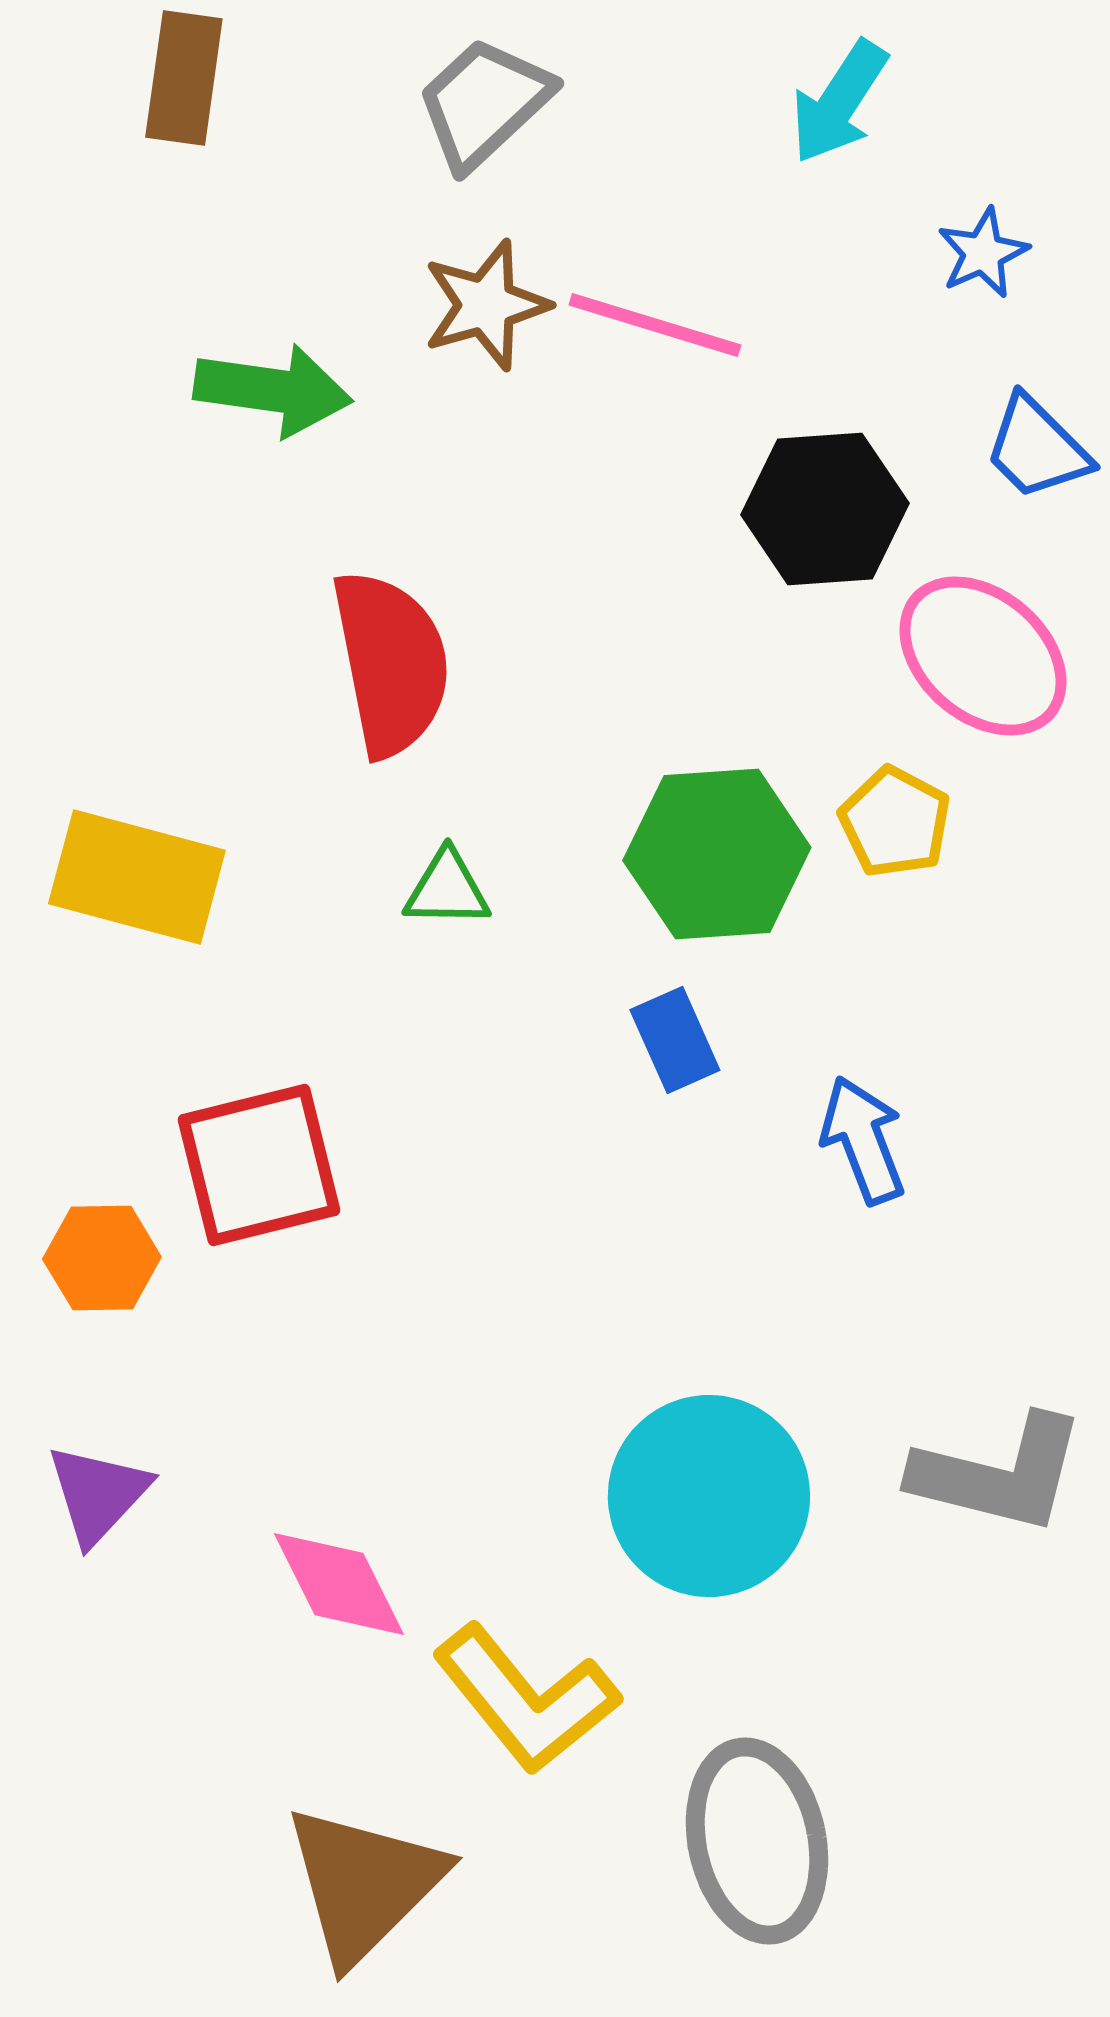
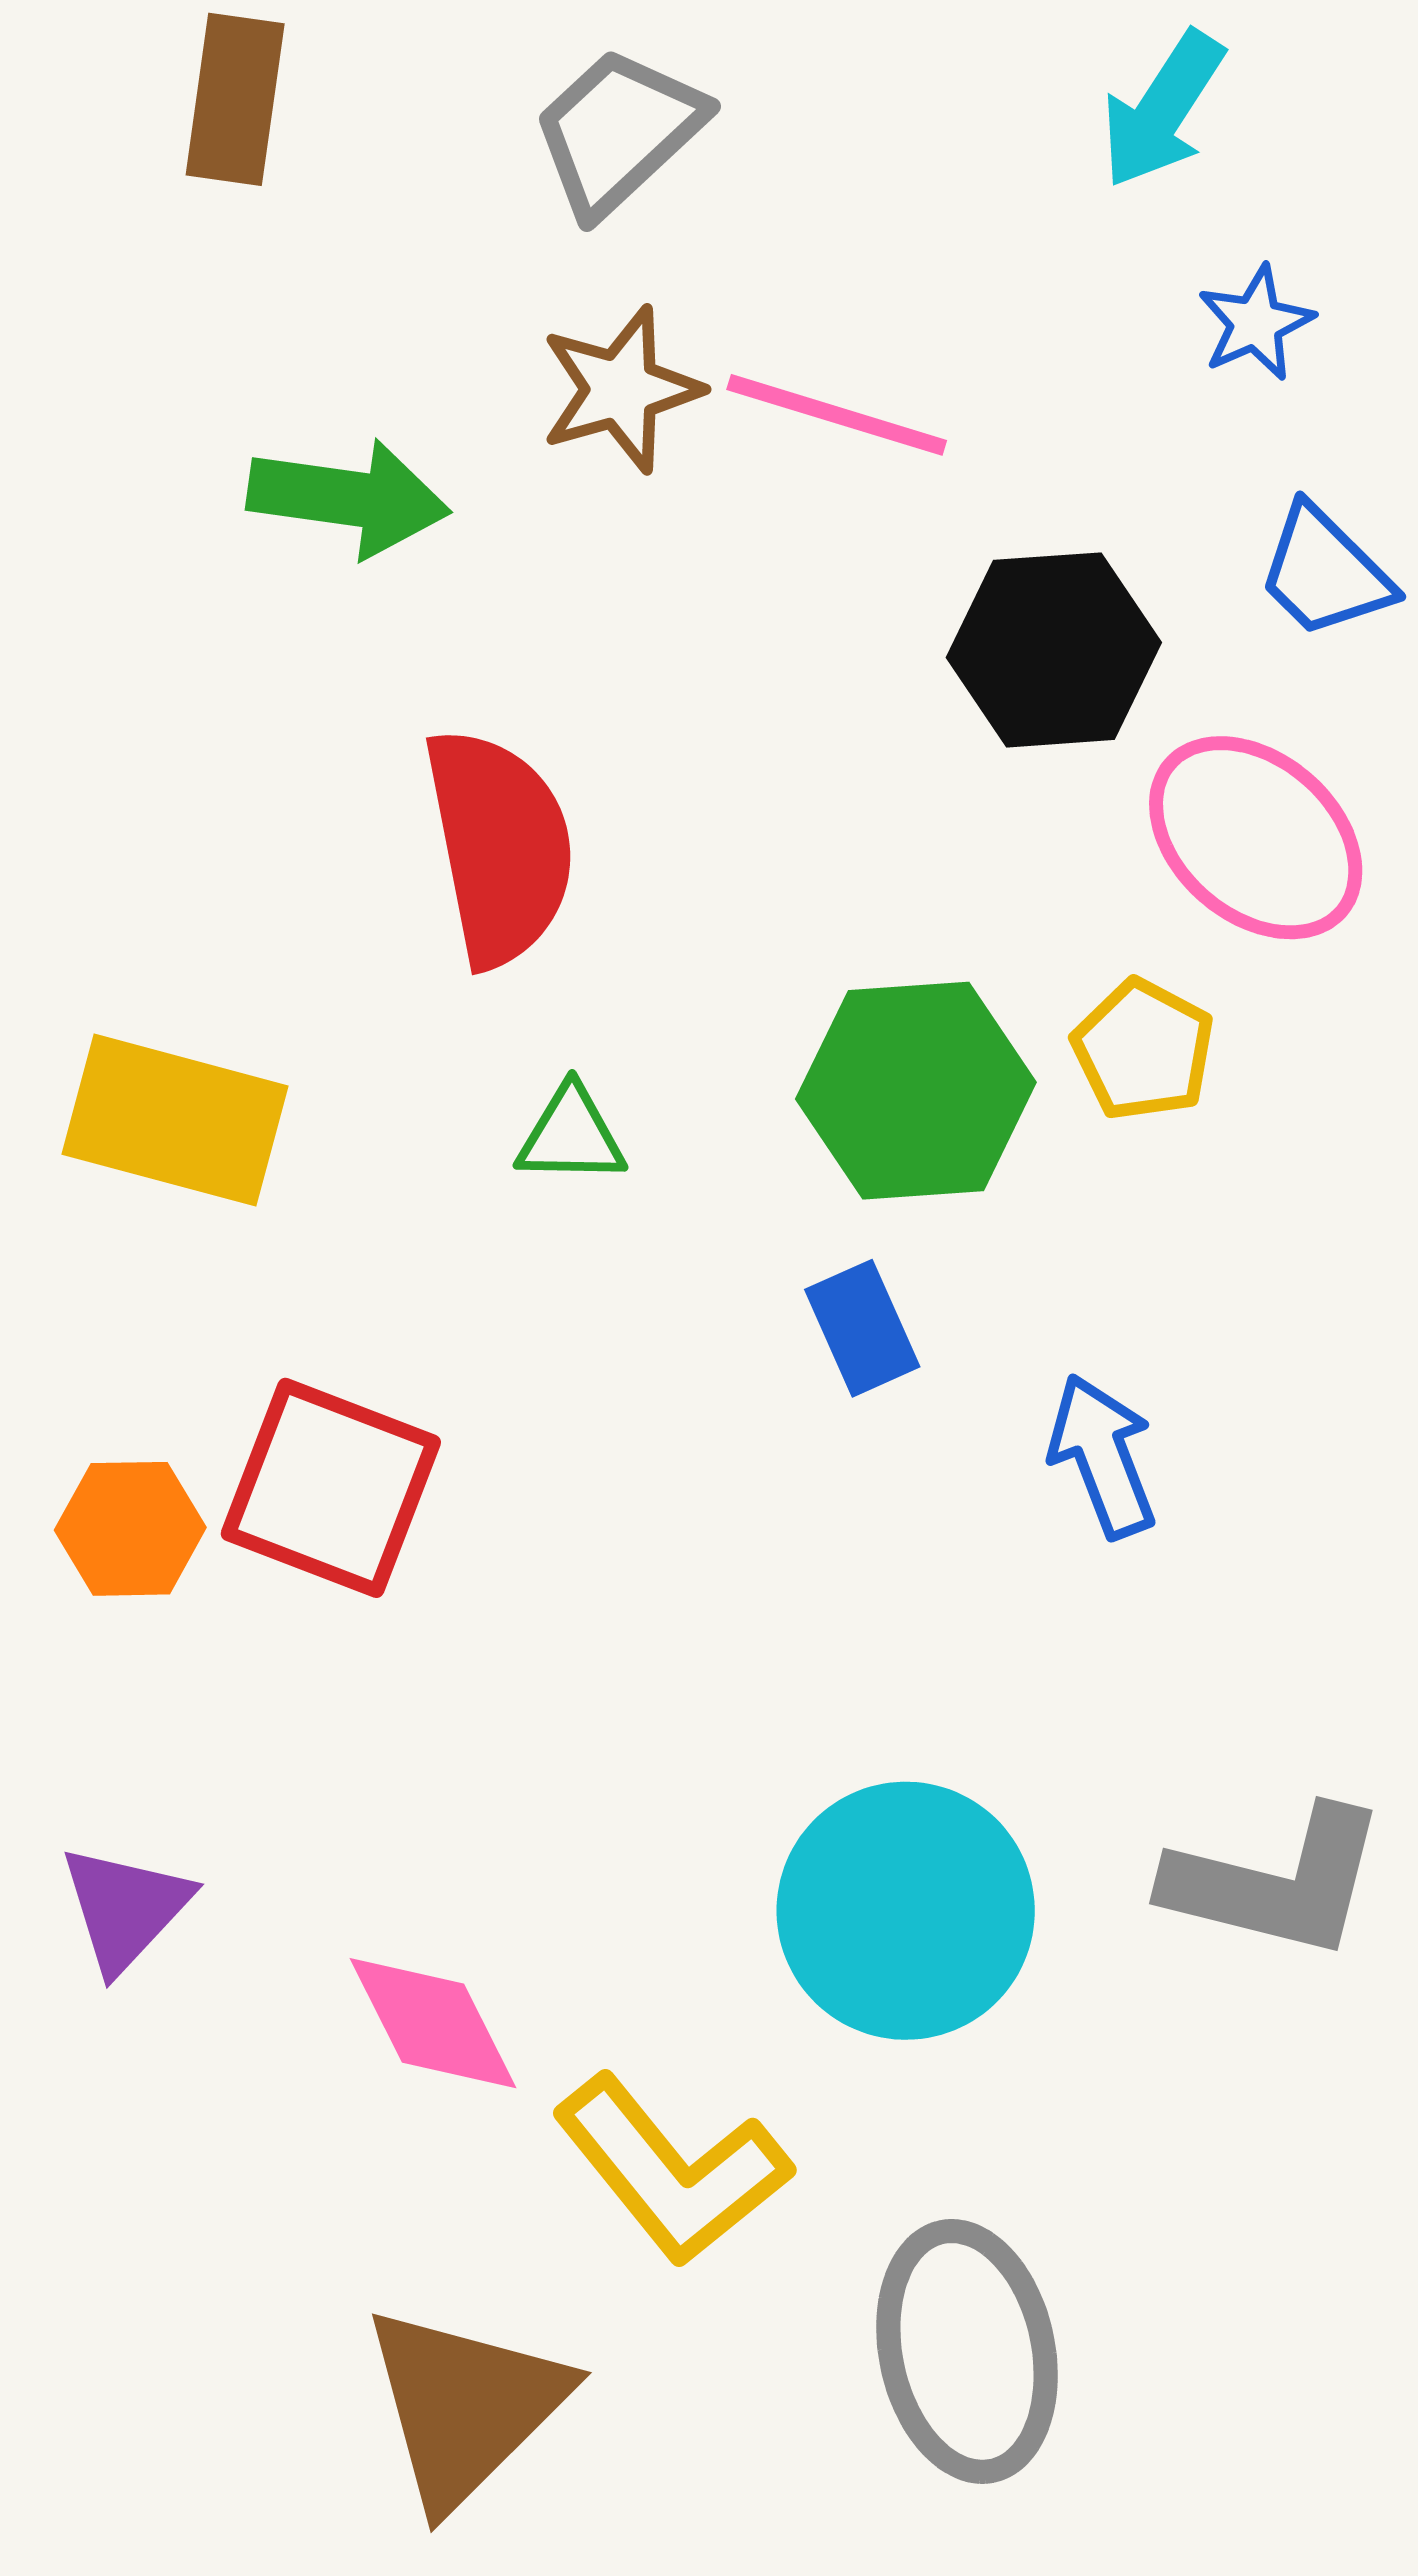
cyan arrow: (839, 102) -> (1162, 110), moved
red square: (259, 1165) -> (331, 1488), turned 35
orange hexagon: (102, 1258) -> (130, 1529), moved

